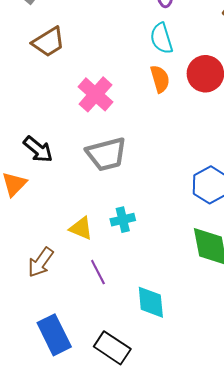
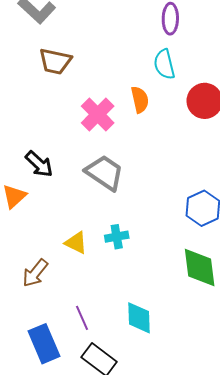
brown trapezoid: (48, 42) -> (55, 61), turned 40
orange semicircle: (160, 79) -> (140, 100), moved
gray trapezoid: (106, 154) -> (105, 173), turned -135
purple line: (98, 272) -> (82, 318), moved

